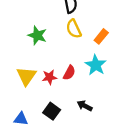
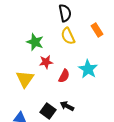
orange rectangle: (101, 36) -> (97, 30), moved, turned -72
red star: (49, 77) -> (46, 62), moved
black arrow: (85, 106) -> (67, 106), moved

